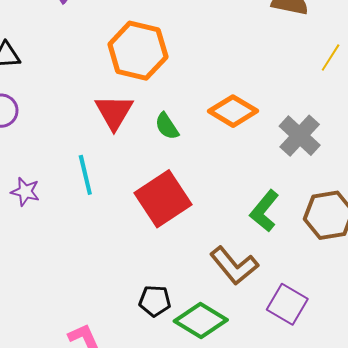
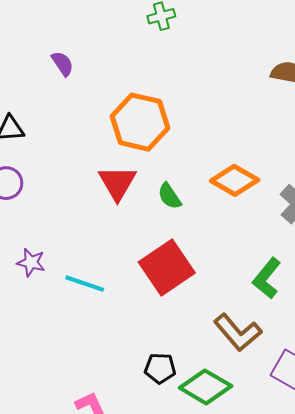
cyan line: (85, 175) -> (85, 284), moved, turned -57

